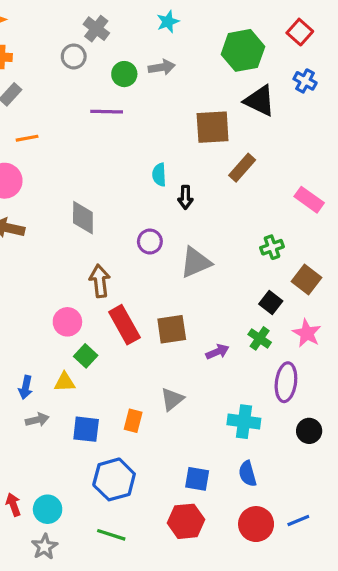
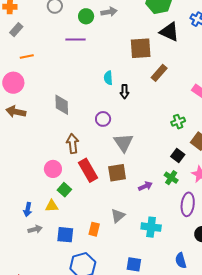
gray triangle: (196, 262) -> (123, 143), moved, turned -40
cyan cross: (244, 422) -> (151, 227), moved
blue semicircle: (248, 474) -> (181, 261), moved

